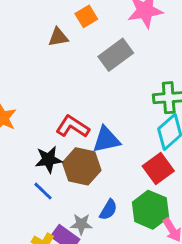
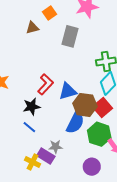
gray rectangle: (116, 55) -> (70, 36), turned -35
red L-shape: (73, 127) -> (46, 84), turned 105
brown hexagon: (82, 166) -> (85, 105), moved
blue semicircle: (108, 210) -> (75, 123), moved, size x1.6

